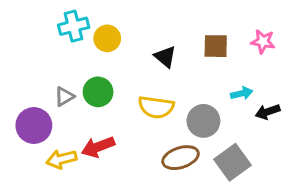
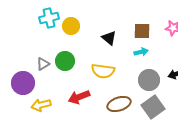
cyan arrow: (242, 93) -> (141, 52), moved
gray circle: (203, 121) -> (149, 80), moved
red arrow: (98, 147) -> (79, 97), moved

